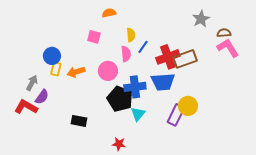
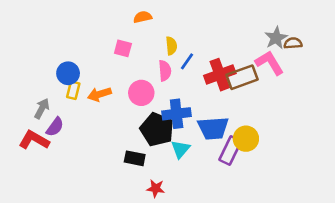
gray star: (201, 19) -> (276, 38), moved
pink L-shape: (228, 48) -> (269, 63), moved
blue trapezoid: (163, 82) -> (213, 128), moved
black rectangle: (79, 121) -> (135, 158), moved

